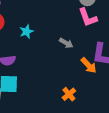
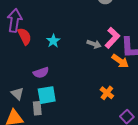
pink L-shape: (88, 17) -> (112, 38), moved, turned -105

